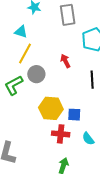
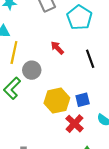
red cross: (61, 134) -> (75, 124), turned -36

